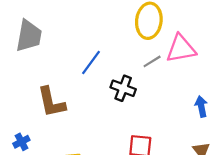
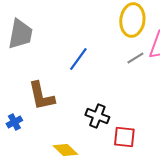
black cross: (123, 88) -> (97, 116), moved
blue cross: (21, 142) -> (14, 122), moved

